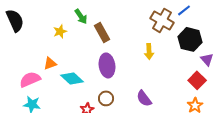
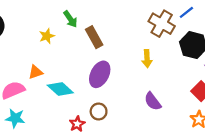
purple ellipse: (107, 65) -> (100, 74), turned 35
purple semicircle: (144, 98) -> (153, 101), moved

